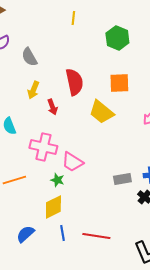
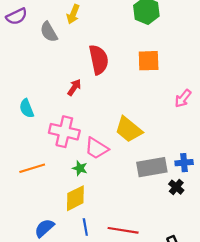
yellow arrow: (33, 90) -> (73, 14), moved
red arrow: (52, 107) -> (74, 87), turned -126
yellow trapezoid: (101, 112) -> (129, 129), moved
gray rectangle: (122, 179) -> (152, 167), size x1.5

